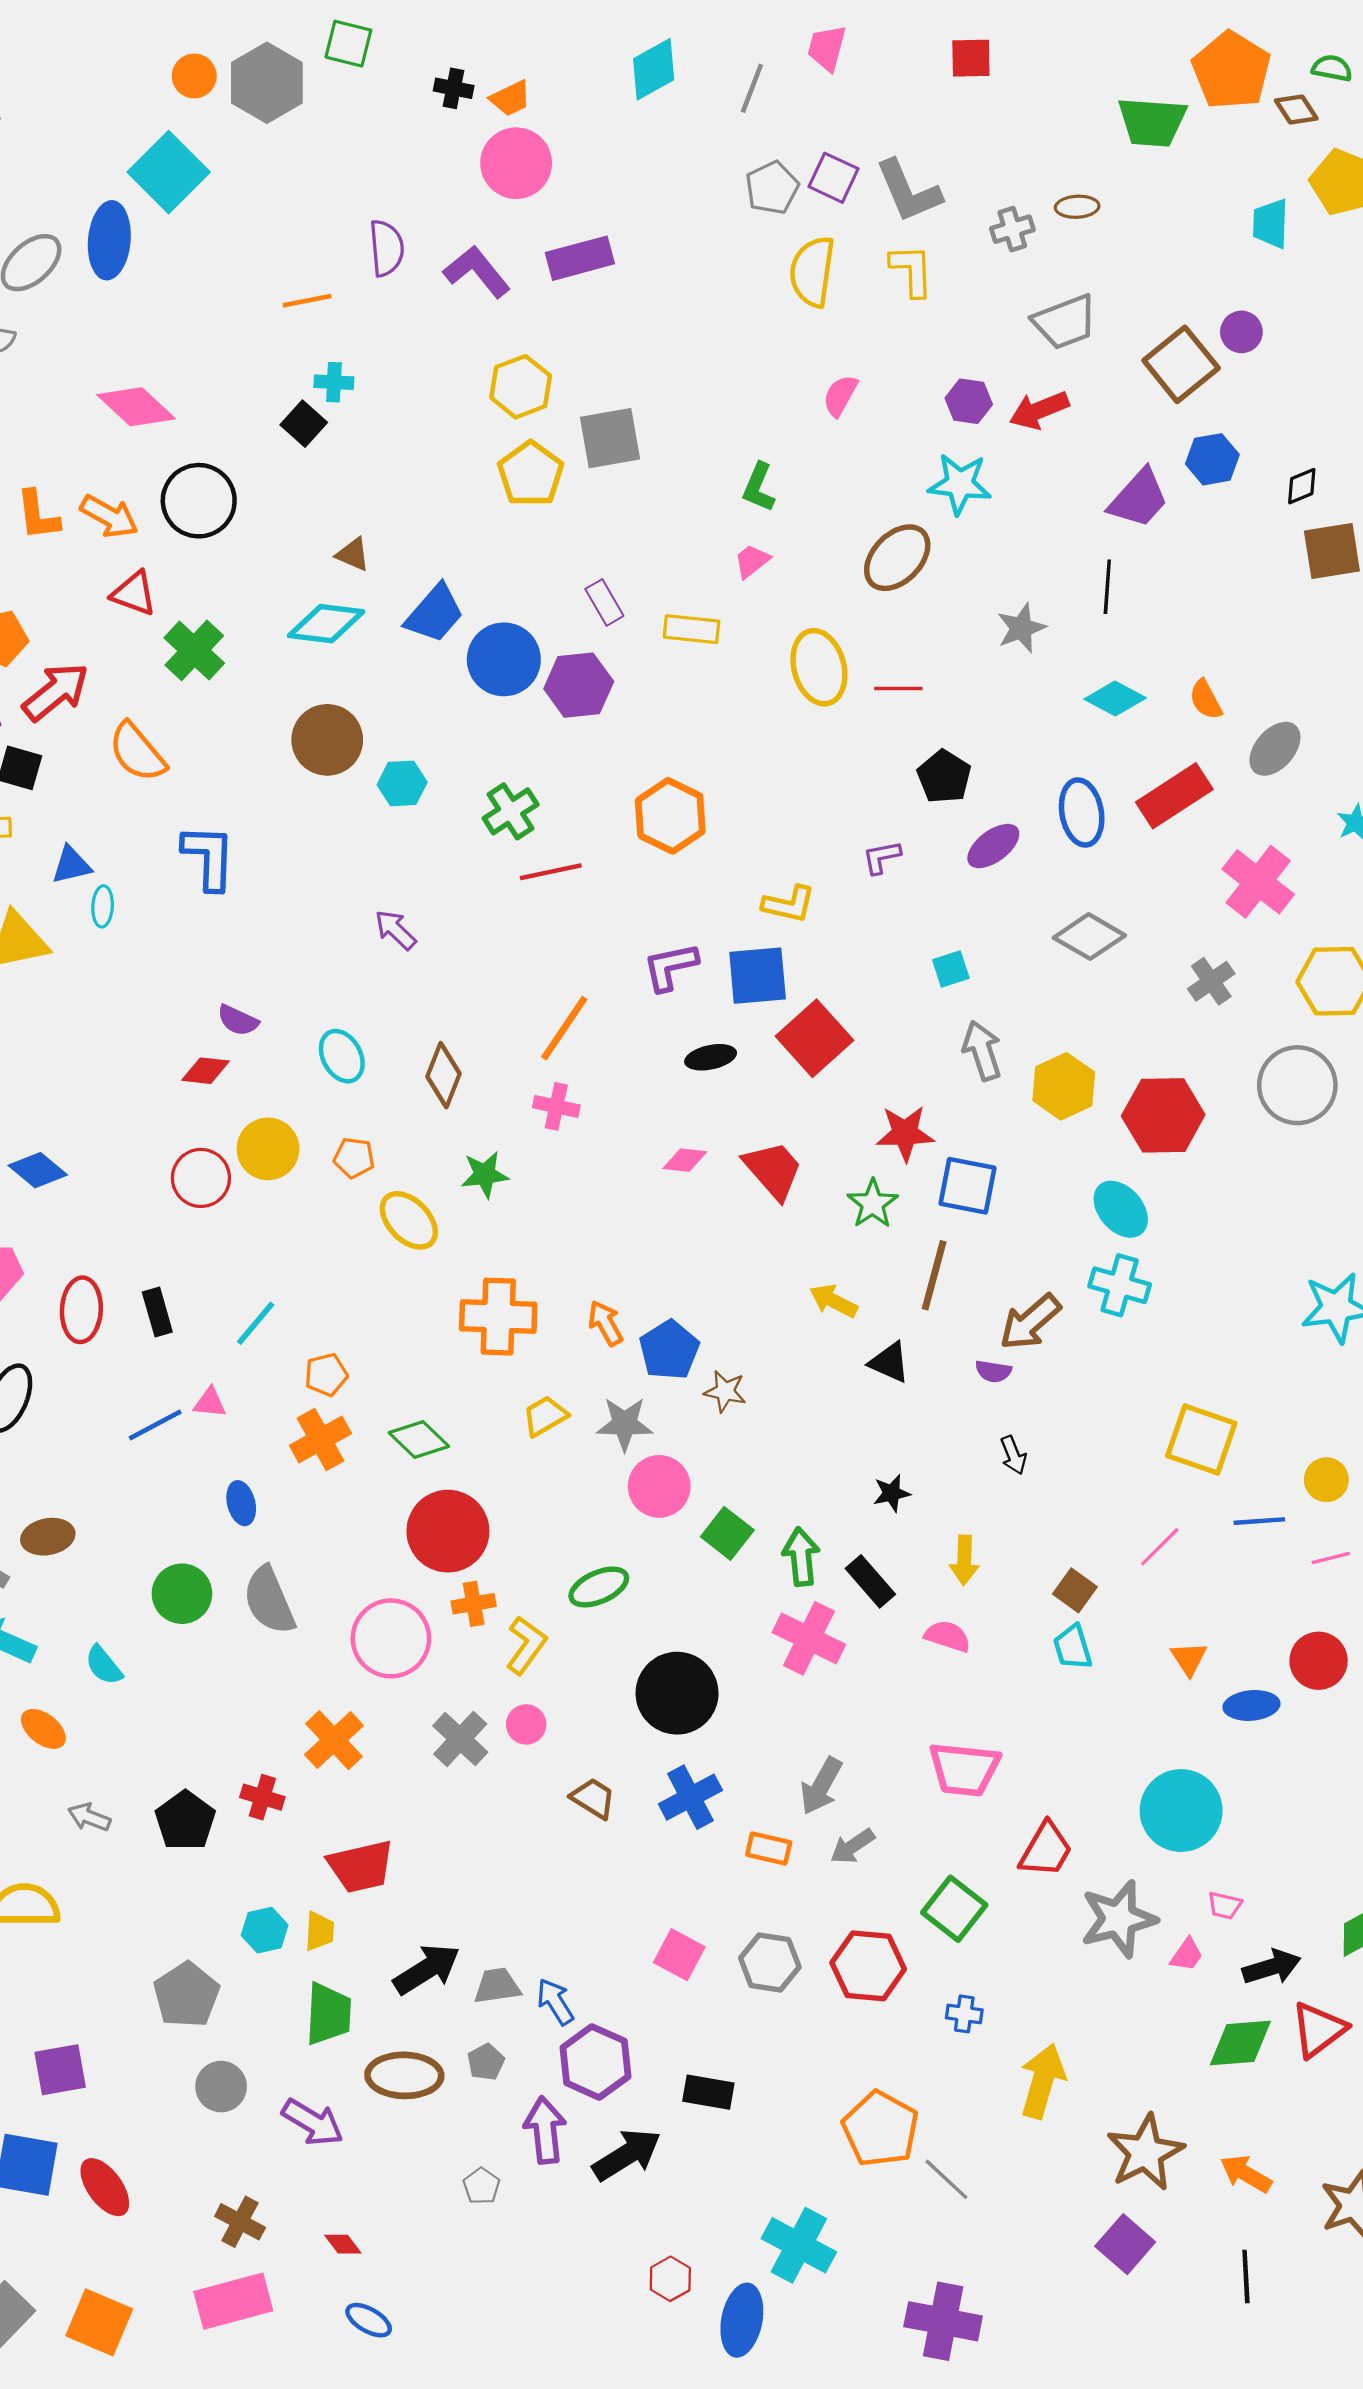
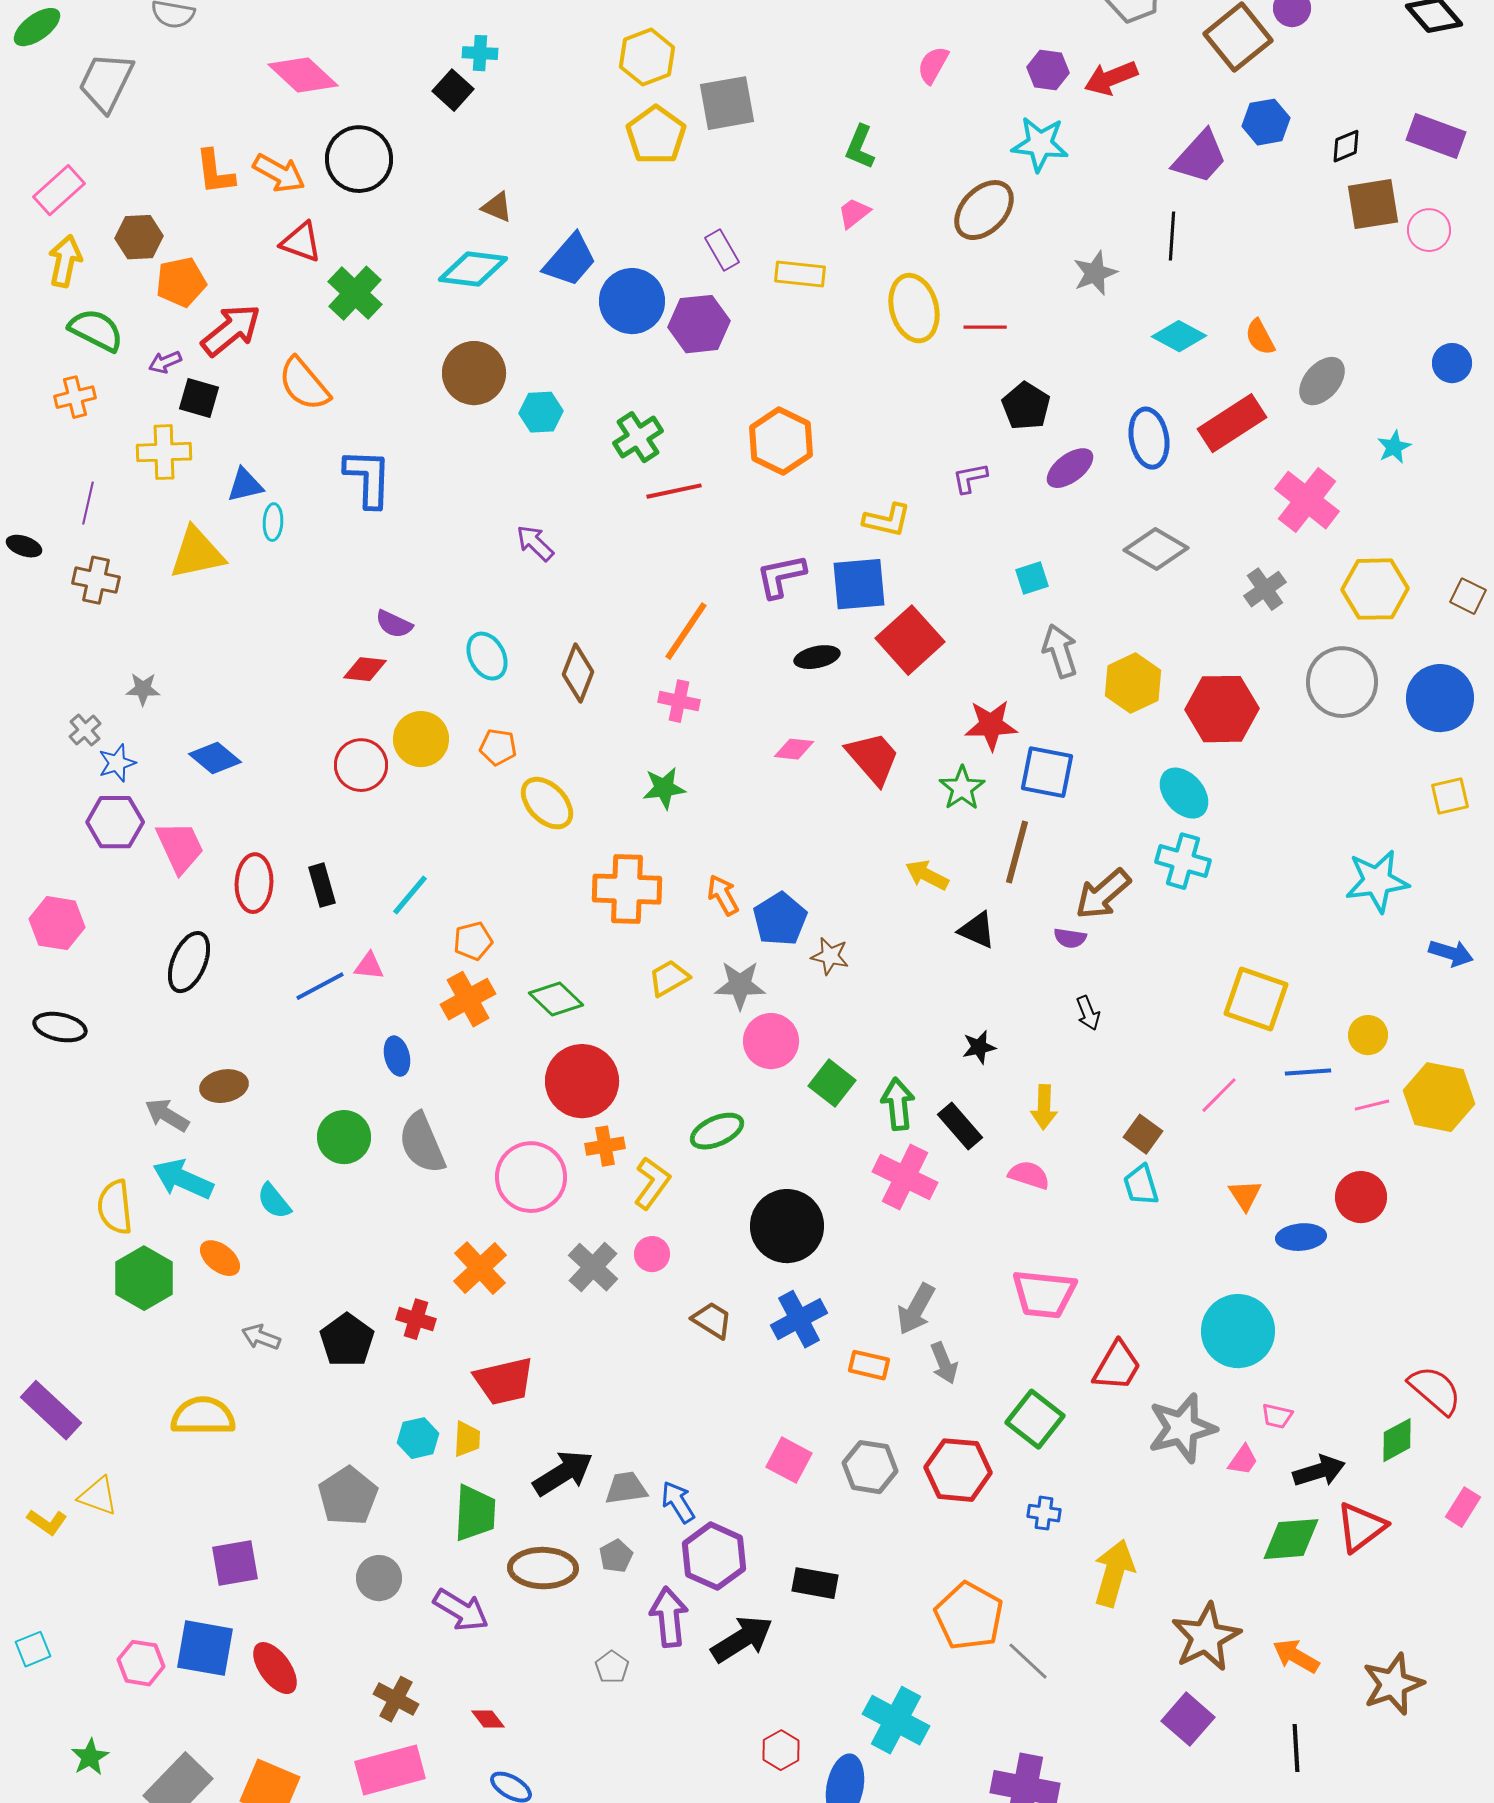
green star: (485, 1175) -> (664, 788), moved
gray arrow: (853, 1846) -> (944, 1363), turned -78

